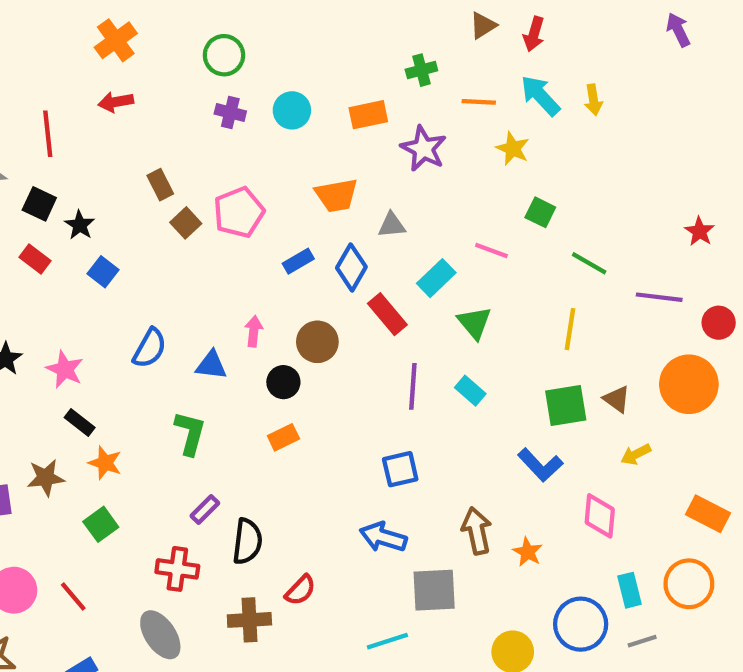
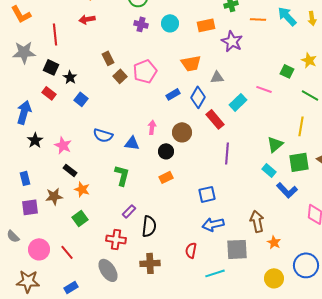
yellow star: (513, 149) -> (309, 60), moved
green triangle: (474, 323) -> (275, 144), moved, turned 30
blue semicircle: (150, 348) -> (103, 135), turned 78
cyan rectangle: (470, 391) -> (269, 170), moved
blue square: (400, 469) -> (207, 194), moved
blue arrow: (383, 537) -> (213, 224), turned -30
orange star: (528, 552) -> (274, 242), moved
red semicircle: (300, 590) -> (191, 250), moved, turned 147

